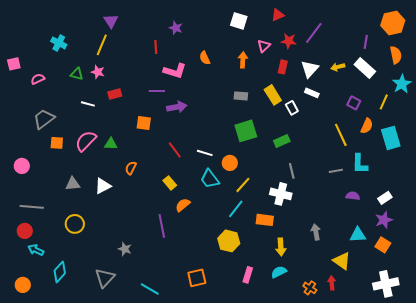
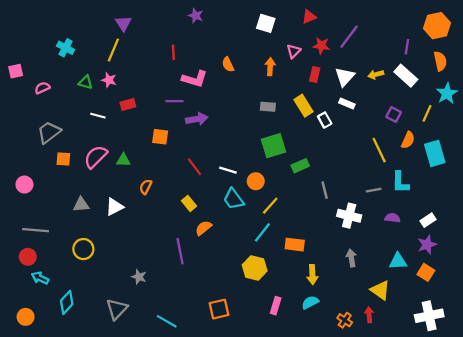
purple star: (176, 28) -> (196, 16), moved
green rectangle: (282, 141) -> (300, 166), moved
white cross: (281, 194) -> (349, 216), moved

